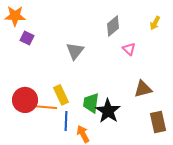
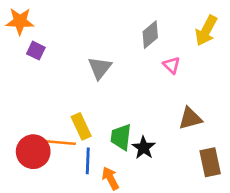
yellow arrow: (155, 23) -> (206, 31), size x1.6
red circle: (25, 100) -> (33, 152), moved
black star: (108, 111) -> (144, 148), size x0.7

